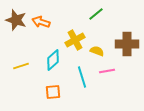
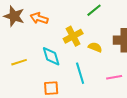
cyan diamond: (53, 60) -> (51, 56), turned -65
pink line: (107, 71) -> (114, 77), moved

